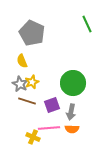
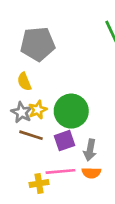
gray pentagon: (32, 33) -> (38, 44), turned -30
green circle: (73, 83) -> (71, 111), moved
yellow cross: (33, 137) -> (39, 184), turned -32

